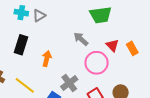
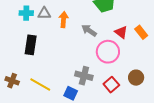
gray triangle: (39, 15) -> (44, 13), turned 40
orange arrow: (47, 59) -> (64, 20), moved
gray cross: (69, 83) -> (84, 76), turned -30

